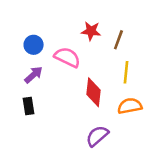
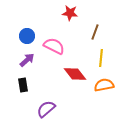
red star: (91, 31) -> (70, 13), moved
red diamond: (93, 92) -> (75, 74), turned -45
purple semicircle: (97, 136) -> (46, 109), moved

